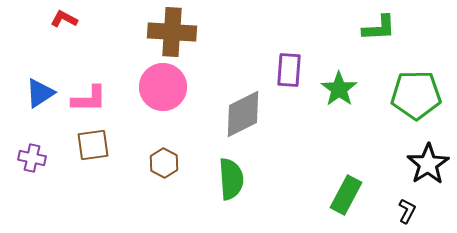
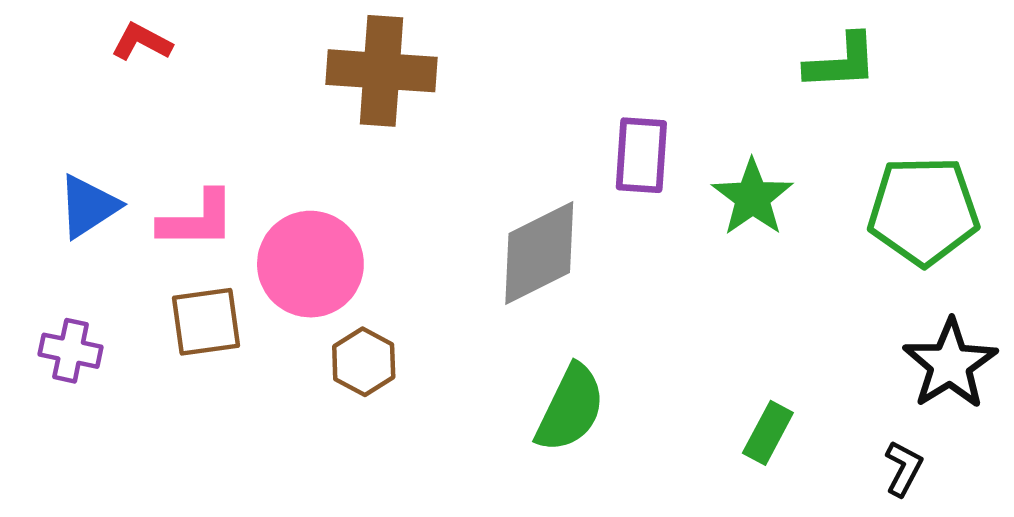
pink circle: (163, 87) -> (310, 264), moved
green semicircle: (231, 179) -> (570, 408), moved, turned 30
green rectangle: (346, 195) -> (768, 433), size x0.7

